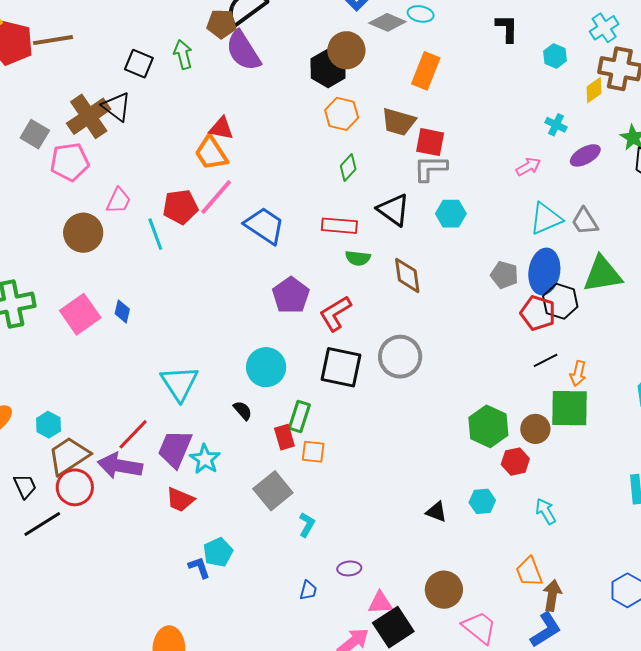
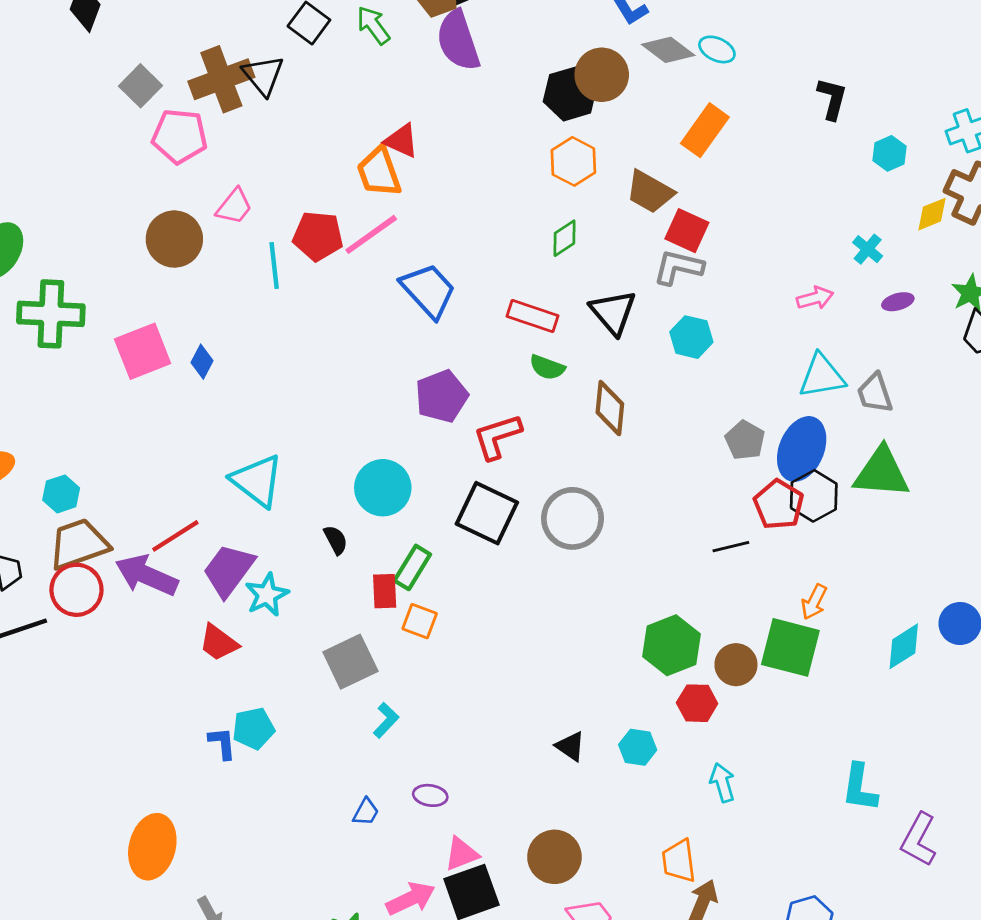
green arrow: (183, 54) -> (373, 25), turned -36
purple ellipse: (585, 155) -> (898, 302), size x0.7
black line: (546, 360) -> (731, 547), moved
cyan triangle: (179, 383) -> (257, 481), turned -33
pink triangle: (380, 603) -> (462, 854), turned -32

